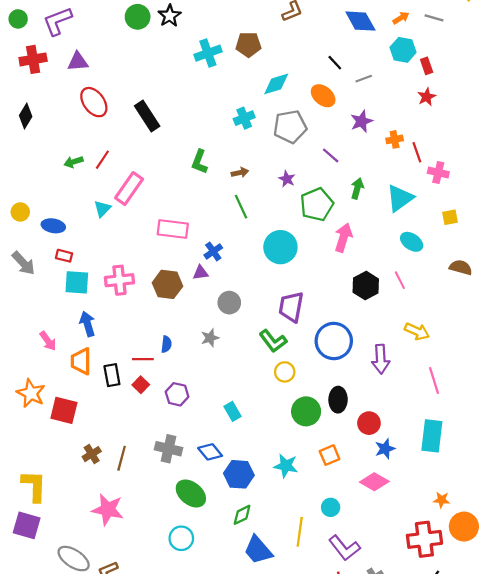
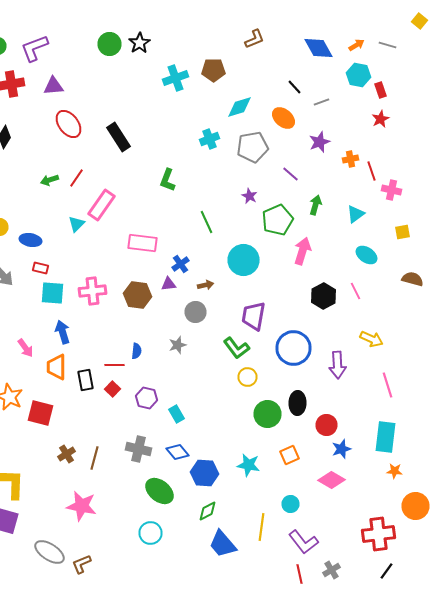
brown arrow: (240, 173) -> (206, 285), moved
cyan triangle: (400, 198) -> (356, 214), size x0.7
cyan rectangle: (232, 411) -> (176, 414), moved
orange star: (441, 500) -> (394, 471), moved
orange circle: (464, 527) -> (416, 506), moved

